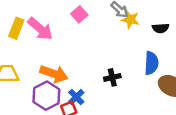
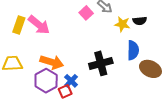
pink square: (79, 14) -> (86, 13), moved
yellow star: (130, 20) -> (122, 24), moved
black cross: (112, 77) -> (101, 63), size x1.6

